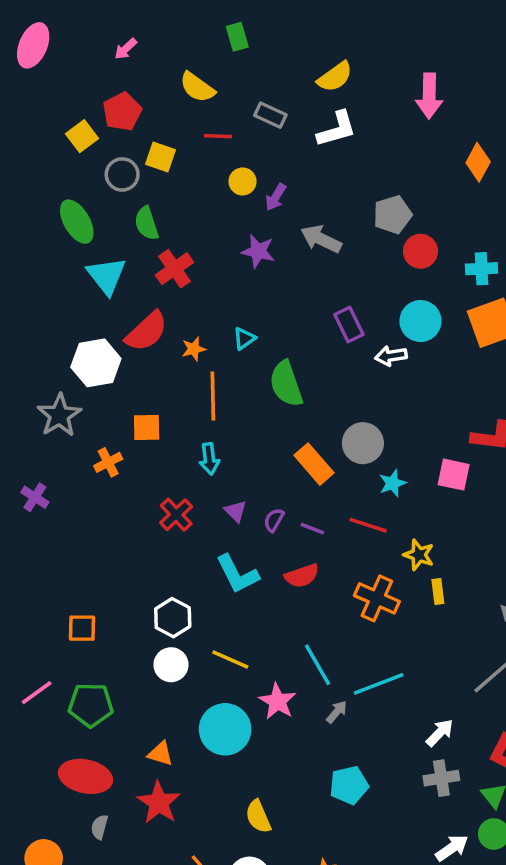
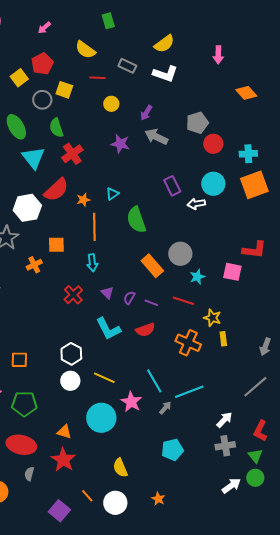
pink arrow: (429, 96) -> (218, 55), size x0.7
white L-shape: (337, 129) -> (165, 74), turned 35
orange diamond: (478, 162) -> (246, 93), turned -70
purple arrow: (276, 197) -> (146, 113), moved

